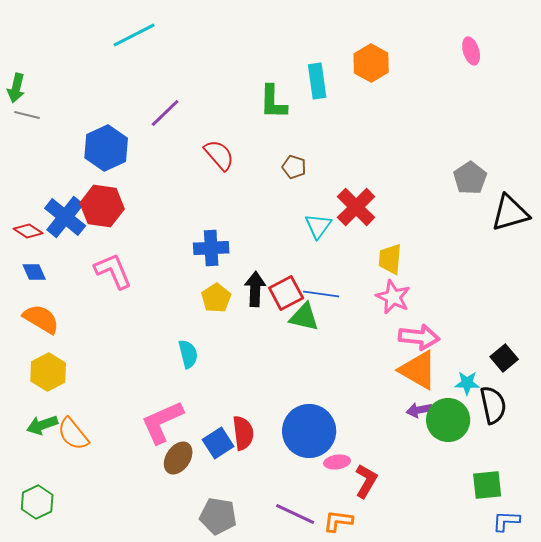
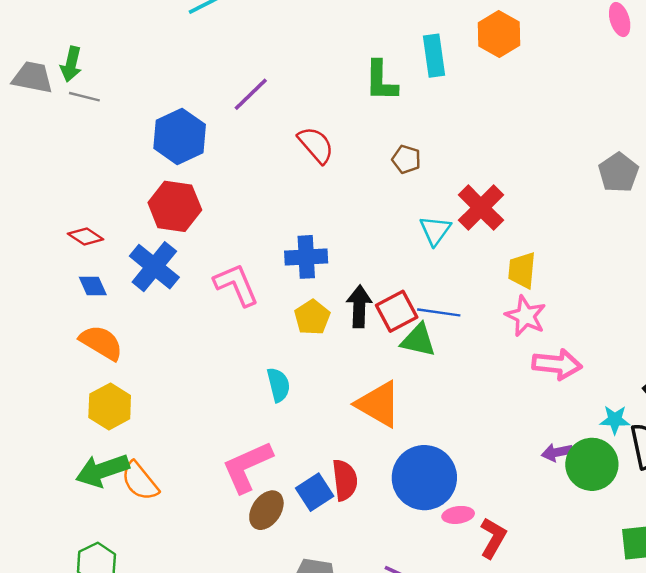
blue cross: (65, 217) -> (154, 267), moved
pink L-shape: (113, 271) -> (236, 285), moved
orange triangle: (418, 370) -> (379, 404), moved
green arrow: (42, 425) -> (102, 470), size x1.4

